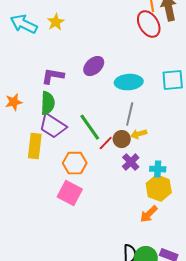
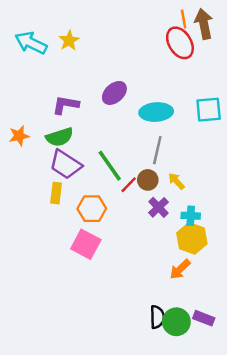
green semicircle: (48, 103) -> (60, 137), turned 70
yellow arrow: (139, 134) -> (176, 181), moved, turned 63
yellow rectangle: (35, 146) -> (56, 193), moved, size x0.7

